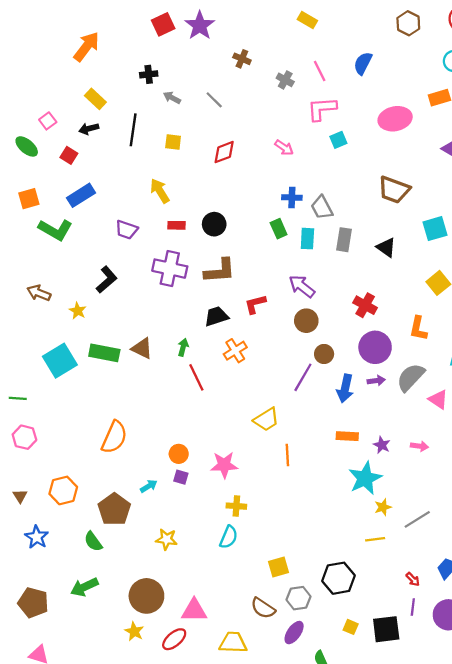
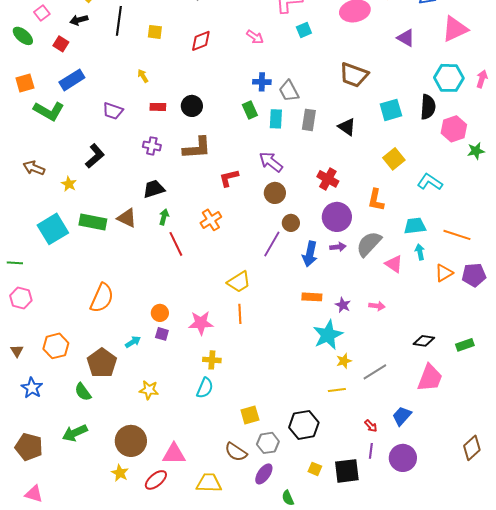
yellow arrow: (160, 191) -> (143, 76), size x0.6
purple cross: (170, 269) -> (152, 146), size x0.6
black trapezoid: (216, 316) -> (154, 189), moved
orange line: (287, 455) -> (240, 314), moved

